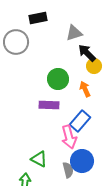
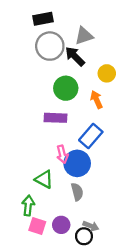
gray circle: (16, 42) -> (50, 46), moved
black arrow: (87, 53) -> (75, 56), moved
pink arrow: (69, 137) -> (62, 154), moved, size x0.7
blue circle: (82, 161) -> (77, 163), moved

